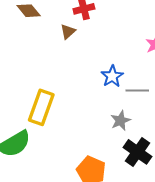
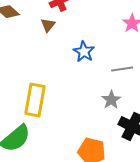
blue star: (112, 76) -> (84, 52), moved

